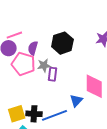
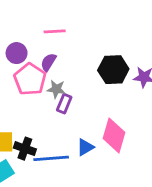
pink line: (14, 35) -> (55, 31), moved
black hexagon: (62, 43) -> (113, 70), moved

